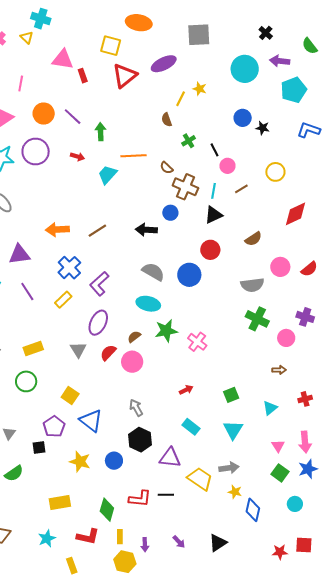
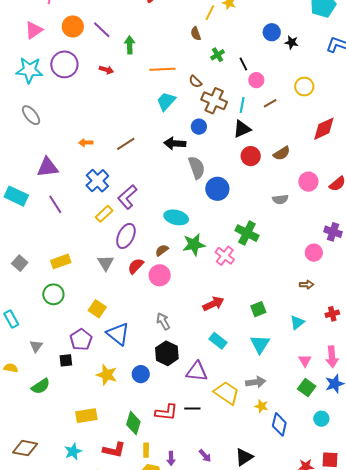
cyan trapezoid: (107, 175) -> (166, 101), moved
orange arrow: (57, 230) -> (86, 143), size x0.6
red circle: (210, 250) -> (251, 156), moved
gray semicircle: (153, 272) -> (197, 168), moved, turned 40
gray semicircle: (252, 285) -> (280, 199), size x0.7
yellow rectangle: (63, 300) -> (104, 214), moved
green cross: (257, 319) -> (247, 233), moved
red arrow: (186, 390) -> (213, 304), size x1.5

